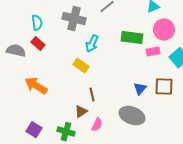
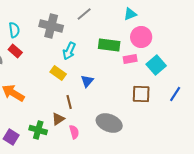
blue triangle: (140, 89) -> (87, 81), moved
pink semicircle: (97, 125) -> (74, 132), turned -40
green cross: (66, 132) -> (38, 130), moved

